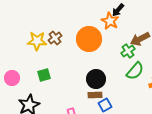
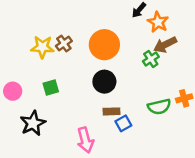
orange star: (110, 21) -> (158, 22), moved
green semicircle: (135, 71) -> (159, 107), moved, turned 36
black circle: (96, 79) -> (104, 82), moved

